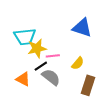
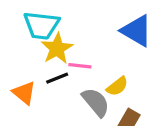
yellow star: (37, 48) -> (57, 48), turned -30
gray semicircle: (51, 77) -> (96, 102), moved

